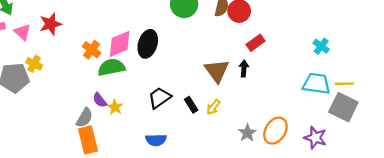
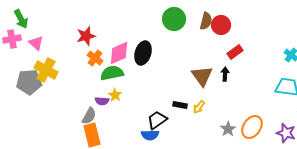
red star: (50, 24) -> (86, 36), moved
yellow cross: (34, 64) -> (46, 70), size x1.6
black trapezoid: (159, 98) -> (157, 120), moved
purple semicircle: (100, 100) -> (102, 101), turned -48
black rectangle: (191, 105) -> (180, 105), turned -48
yellow star: (115, 107) -> (115, 95), moved

